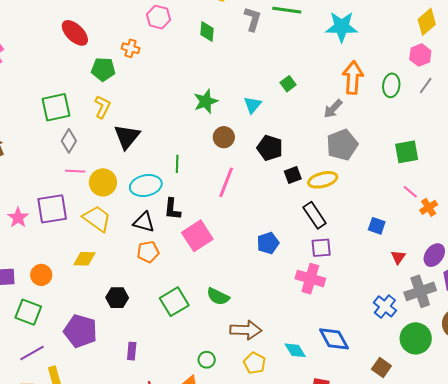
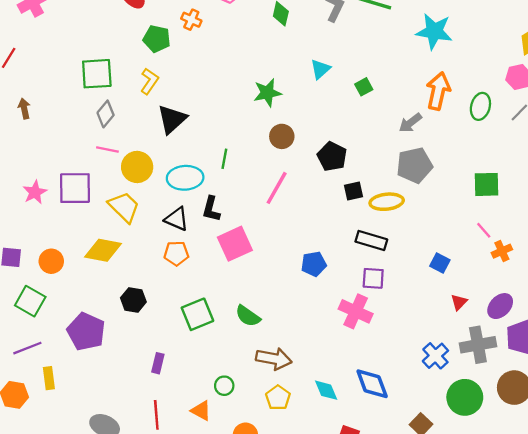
cyan triangle: (253, 105) -> (320, 69), moved
black rectangle: (315, 215) -> (371, 240), turned -48
yellow diamond: (84, 259) -> (103, 250), size x1.4
purple rectangle: (132, 351) -> (158, 363), moved

